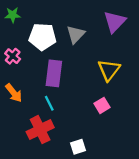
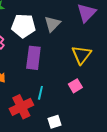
cyan line: (49, 103) -> (40, 93), moved, turned 40

